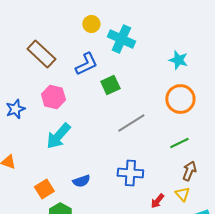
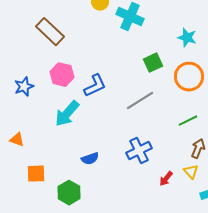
blue L-shape: (86, 64) -> (95, 86), moved
green square: (110, 85) -> (153, 63), moved
blue cross: (130, 173) -> (139, 151), turned -30
orange square: (44, 189) -> (36, 174), moved, turned 30

